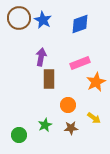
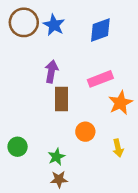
yellow arrow: (94, 118) -> (118, 148), turned 40
brown star: (71, 128) -> (59, 179), moved
green circle: (19, 135) -> (18, 147), moved

